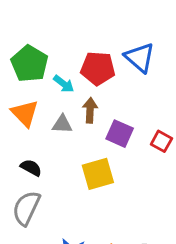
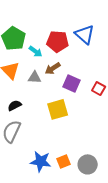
brown arrow: (90, 110) -> (53, 68), turned -126
black semicircle: (31, 168) -> (15, 105), turned -56

